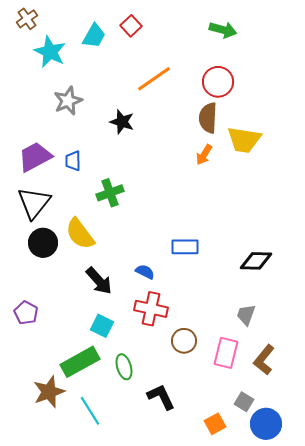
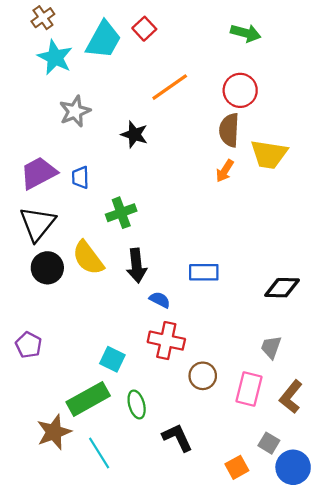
brown cross: (27, 19) -> (43, 18), moved
cyan trapezoid: (94, 36) -> (104, 40), size x1.4
black arrow: (99, 281) -> (137, 266), moved, turned 36

